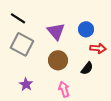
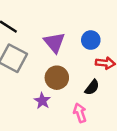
purple star: (26, 84) -> (42, 101), moved
pink arrow: (64, 89) -> (80, 113), moved

